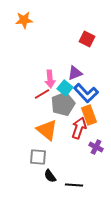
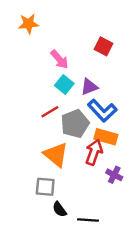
pink arrow: (50, 79) -> (59, 59), moved, turned -36
cyan square: (65, 88) -> (64, 84), moved
orange rectangle: (89, 115) -> (106, 137), turned -54

